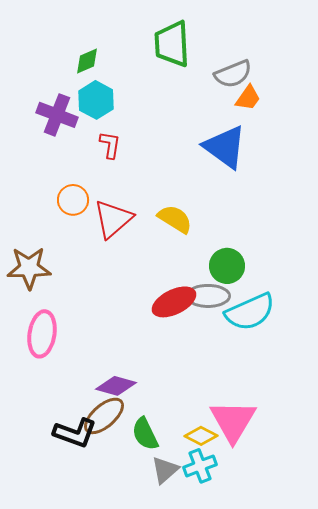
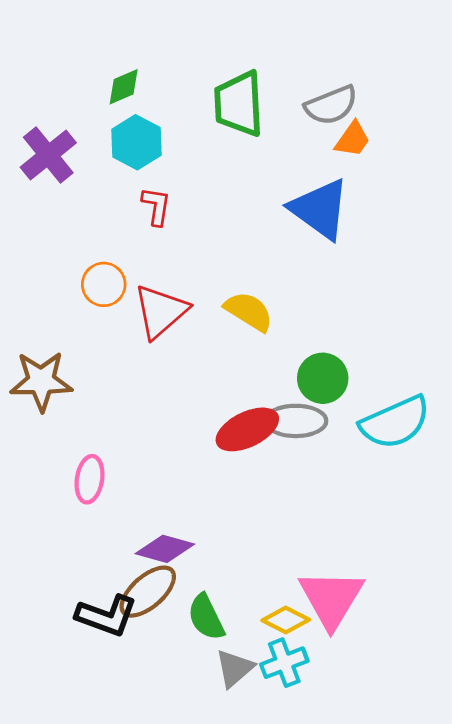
green trapezoid: (172, 44) -> (239, 104), moved
purple cross: (57, 115) -> (48, 155), moved, turned 30
cyan semicircle: (250, 312) -> (395, 422), moved
pink ellipse: (42, 334) -> (89, 479), moved, size x0.7

